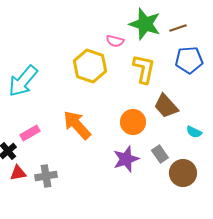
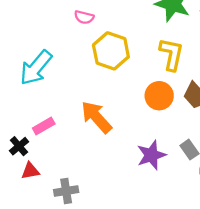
pink semicircle: (115, 41) -> (84, 17), moved
orange circle: (133, 122) -> (159, 96), moved
gray cross: (46, 176) -> (66, 191), moved

